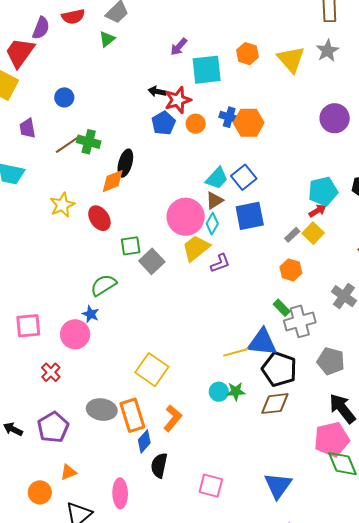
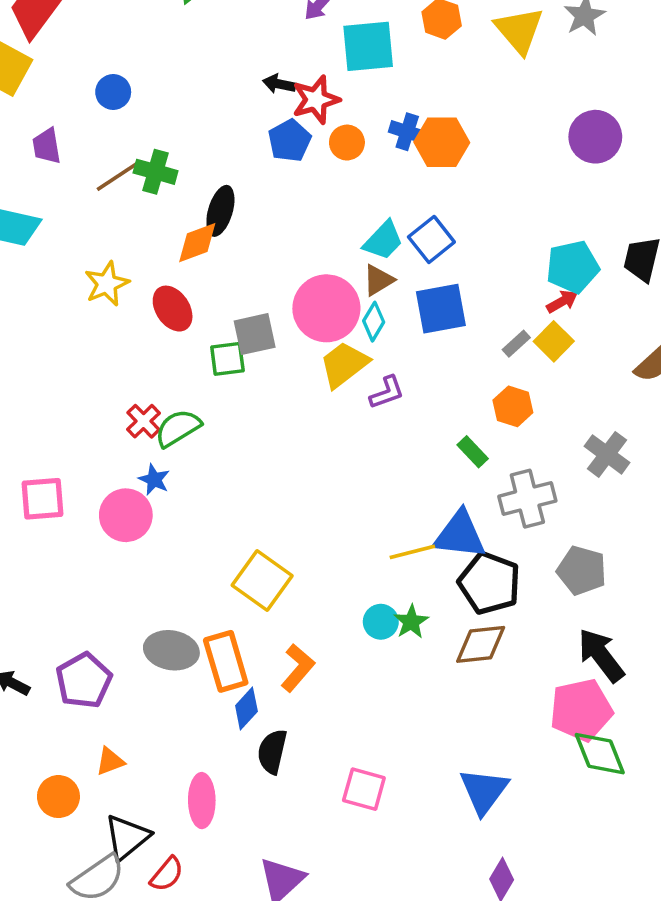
gray square: (152, 261) -> (255, 334), moved, turned 30
green rectangle: (282, 308) -> (473, 452), moved
red cross: (51, 372) -> (143, 421), moved
green star: (236, 391) -> (411, 622), turned -30

